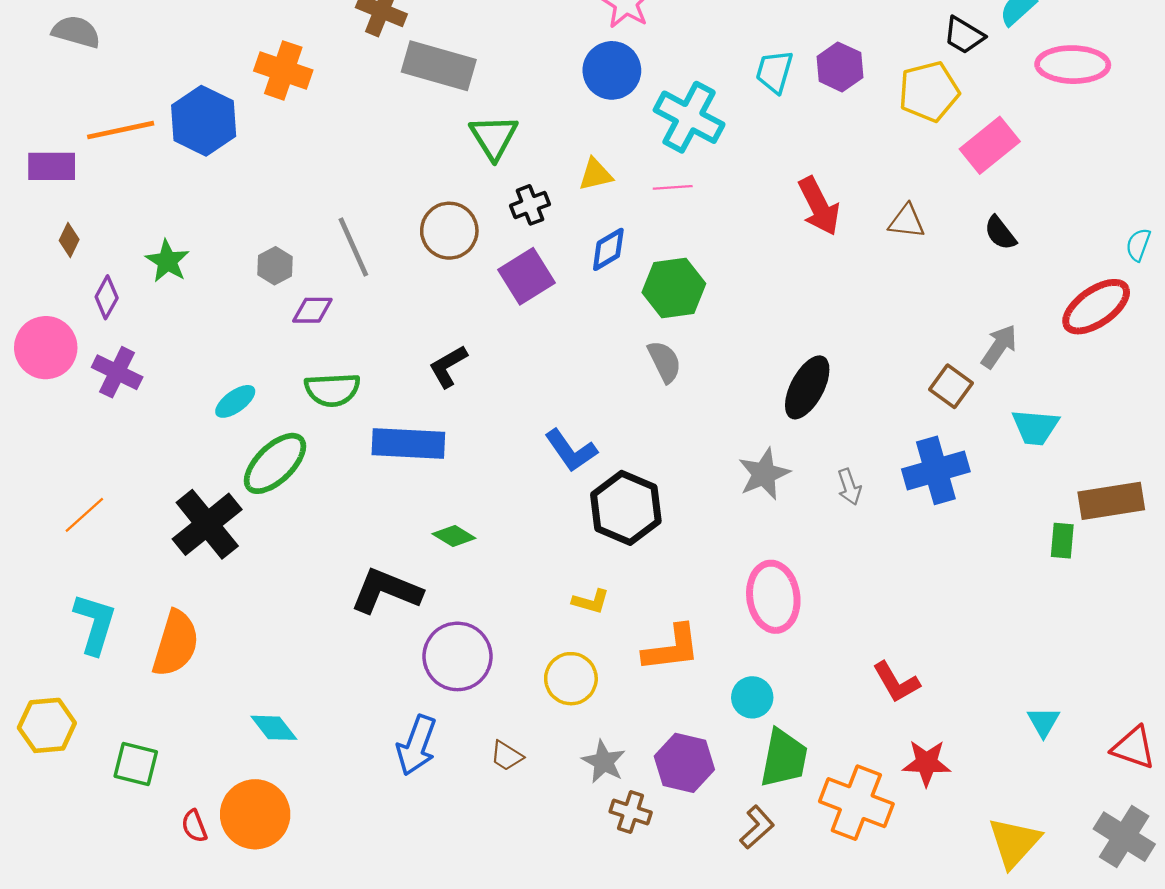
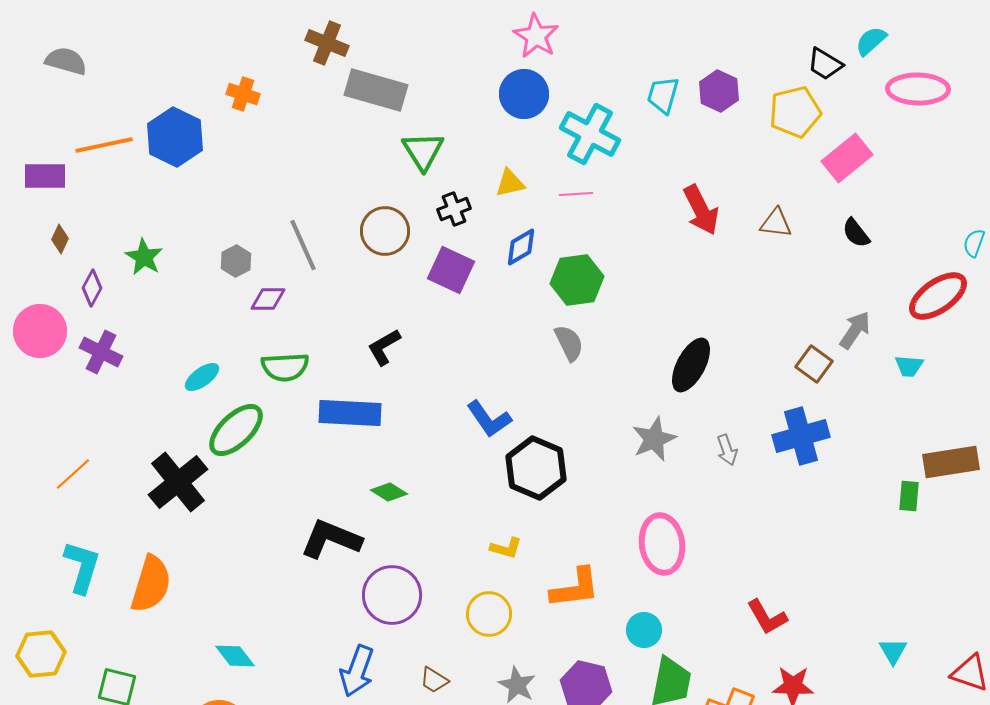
orange cross: (283, 70) -> (243, 94), size x0.7
purple square: (526, 276) -> (451, 270), turned -33
cyan trapezoid: (1035, 427) -> (909, 366), moved, size x0.7

